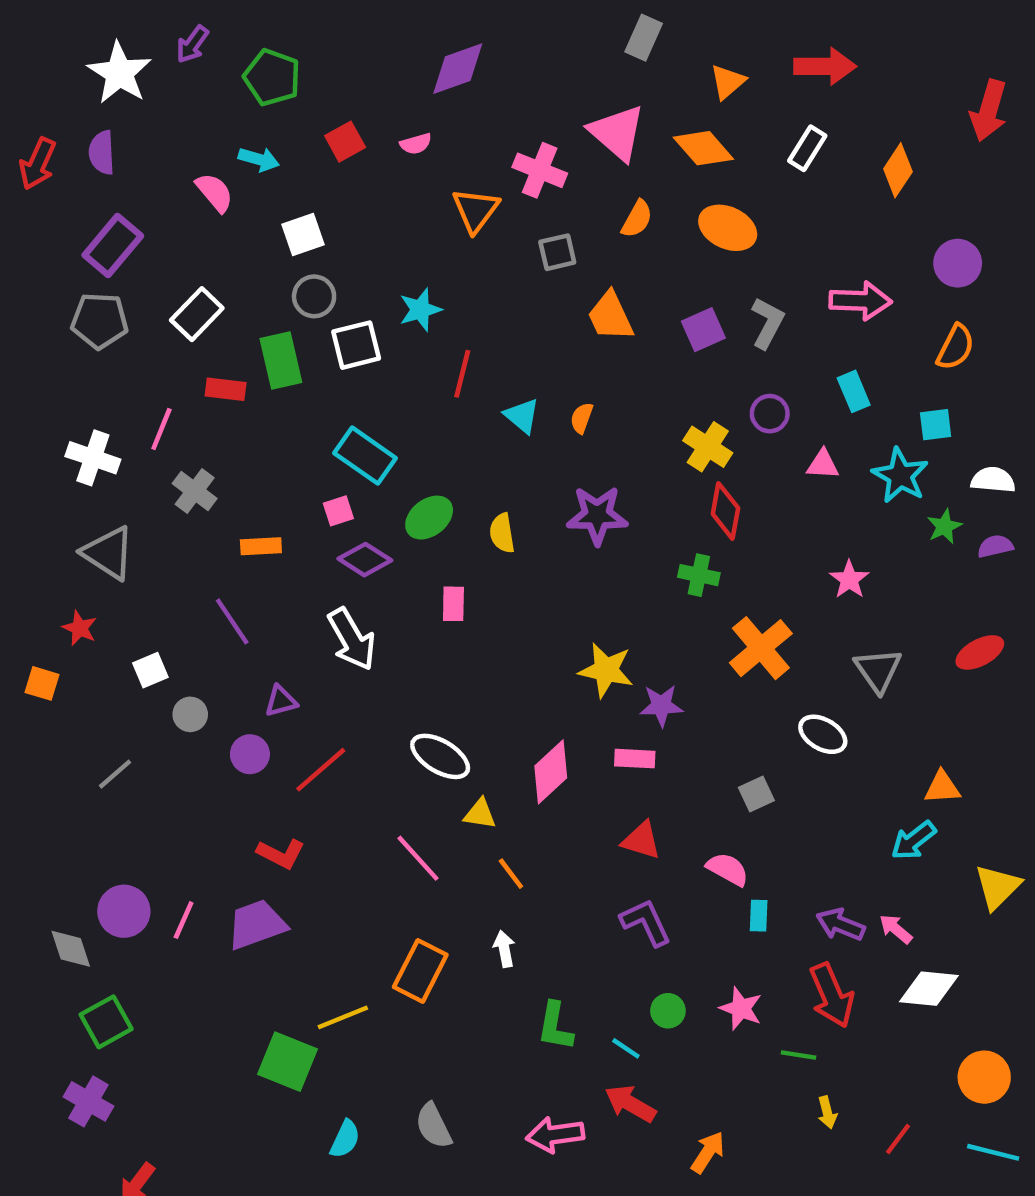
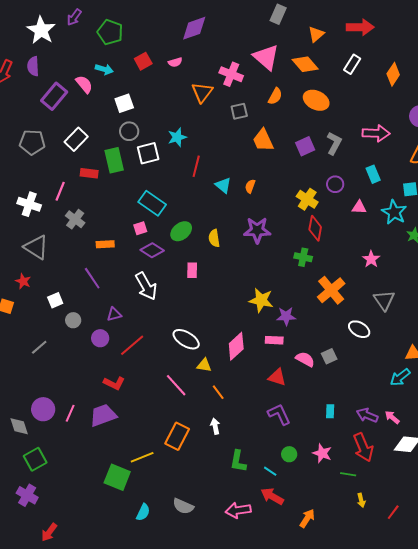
purple rectangle: (113, 245) -> (54, 96), moved
pink semicircle: (728, 869) -> (305, 359), moved
gray semicircle: (433, 1126) -> (183, 506), turned -40

